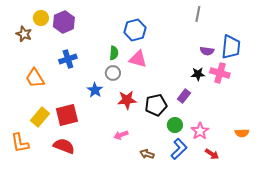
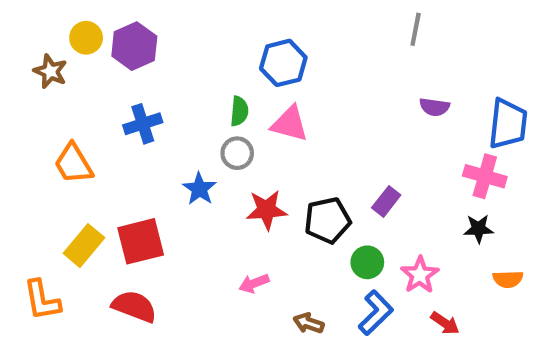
blue trapezoid: (231, 47) -> (508, 124), moved
pink cross: (220, 73) -> (485, 176), moved
black star: (198, 74) -> (479, 229), moved

